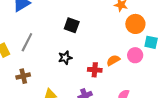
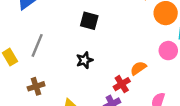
orange semicircle: (113, 60) -> (138, 68), moved
red cross: (95, 70) -> (122, 84), moved, turned -32

